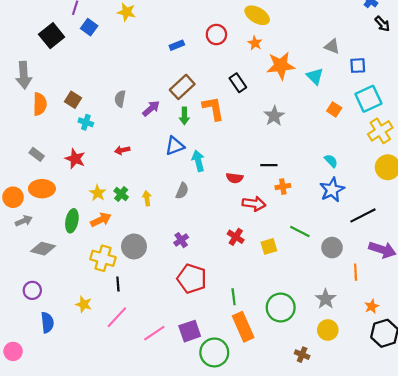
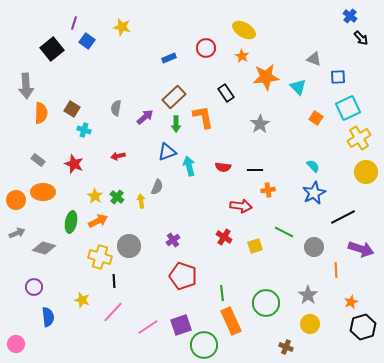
red semicircle: (235, 178) -> (223, 167), moved
gray semicircle: (182, 191) -> (157, 187), moved
gray arrow: (24, 221) -> (17, 233), moved

